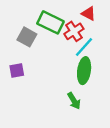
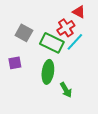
green rectangle: (50, 22) -> (52, 43), moved
green ellipse: (84, 71) -> (48, 72), moved

